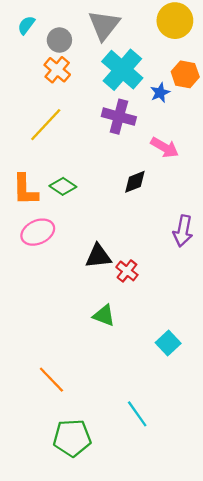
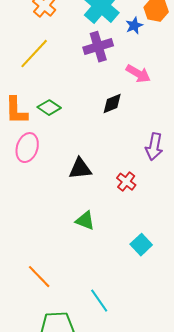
purple cross: (119, 117) -> (98, 47), turned -32
pink ellipse: (38, 232) -> (27, 148), turned -48
red cross: (127, 271) -> (126, 182), moved
cyan line: (137, 414) -> (99, 301), moved

